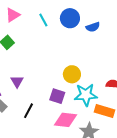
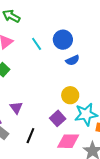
blue semicircle: (93, 27) -> (73, 60), moved
purple square: (57, 96) -> (58, 118), turned 35

